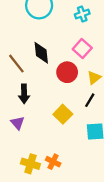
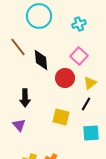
brown line: (16, 64) -> (18, 47), moved
yellow square: (63, 114) -> (61, 117), turned -30

